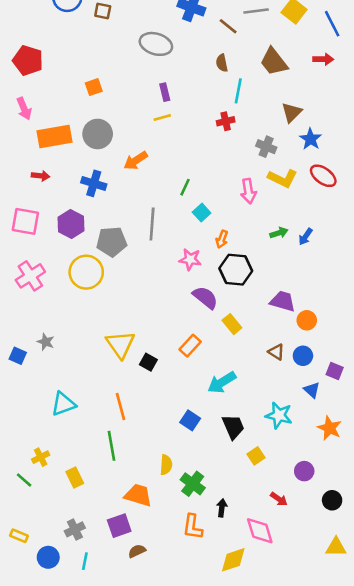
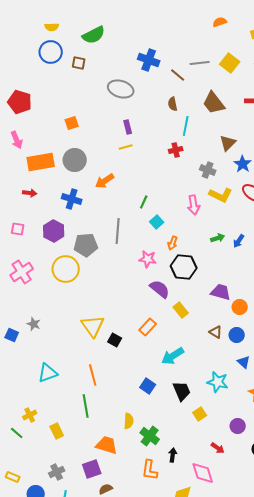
pink square: (25, 221) -> (18, 229), size x0.6

